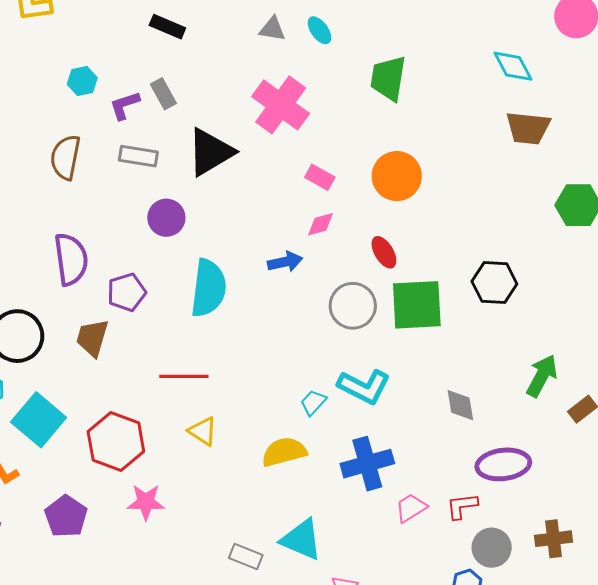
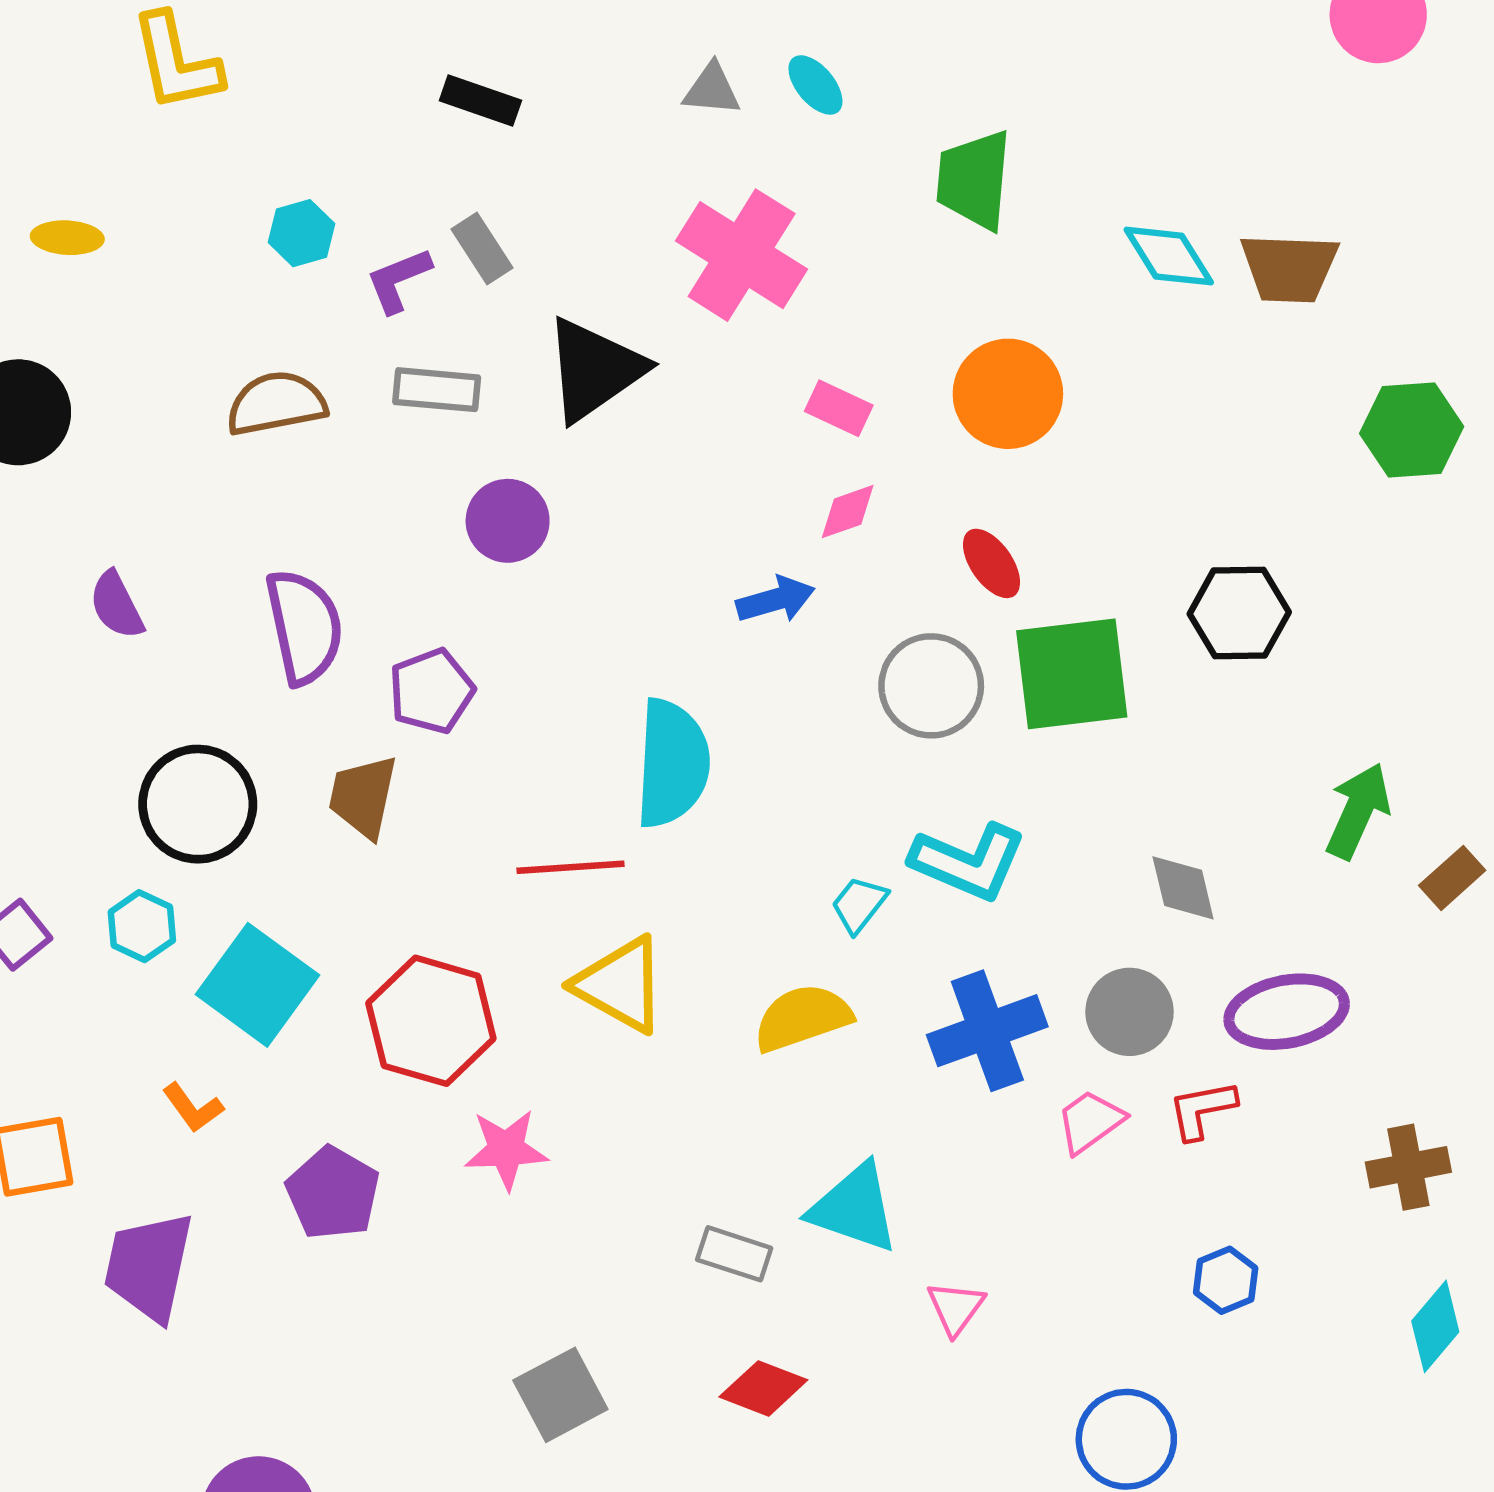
cyan diamond: (513, 66) -> (1169, 256), moved
brown semicircle: (65, 157) -> (276, 403), turned 72
cyan semicircle: (208, 288) -> (672, 763), moved
yellow triangle: (203, 431) -> (620, 985), size x1.5
gray circle: (492, 548) -> (1130, 1012), moved

